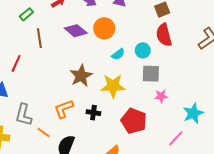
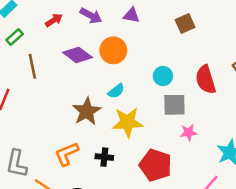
red semicircle: (164, 35) -> (206, 80), moved
cyan semicircle: (118, 54) -> (116, 91), moved

